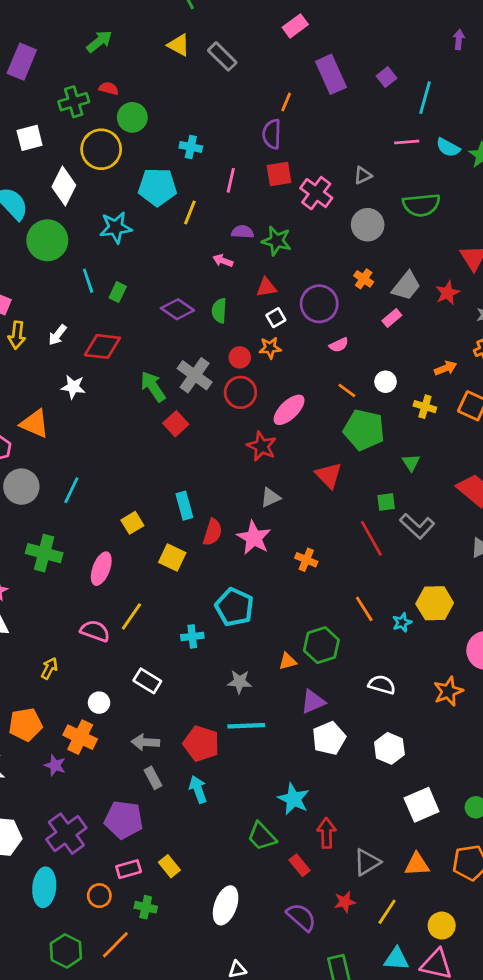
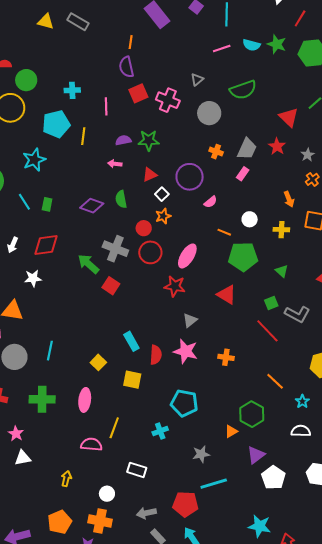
orange arrow: (446, 368) -> (289, 199), turned 105
cyan star: (402, 622) -> (302, 401), moved

